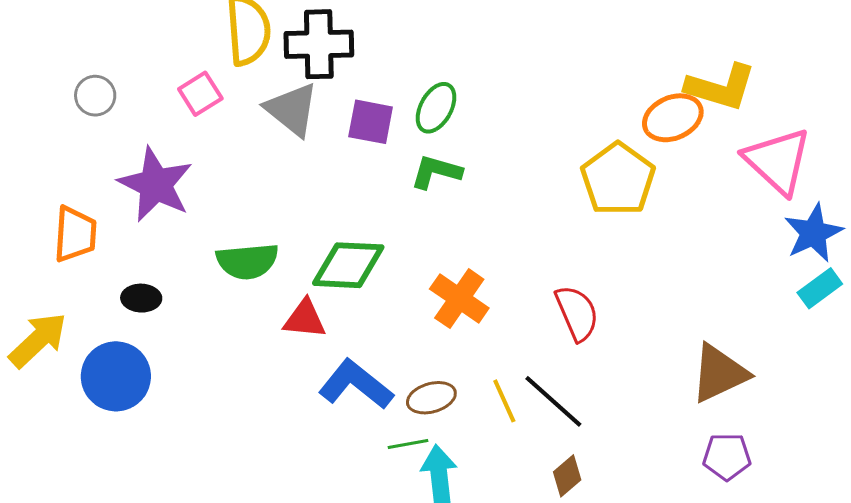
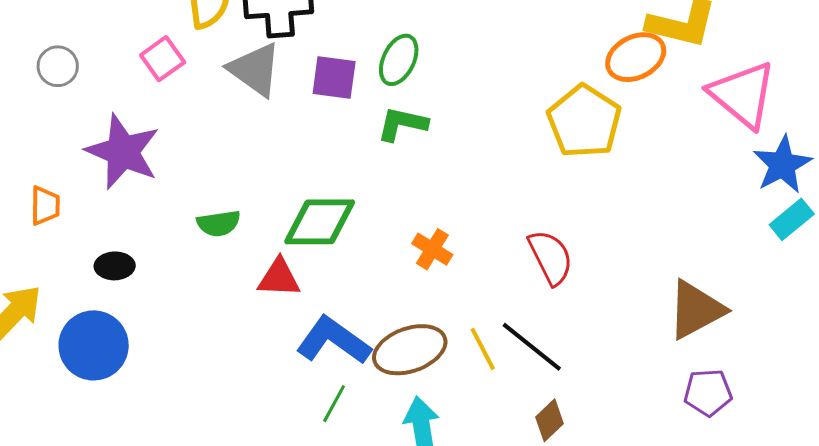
orange trapezoid: (75, 234) -> (45, 206), size x0.7
green semicircle: (247, 261) -> (219, 223), size x0.7
orange cross: (459, 299) -> (432, 249), size x0.7
brown ellipse: (431, 398) -> (410, 350), size x1.5
green line: (408, 444) -> (334, 404), moved, turned -48

